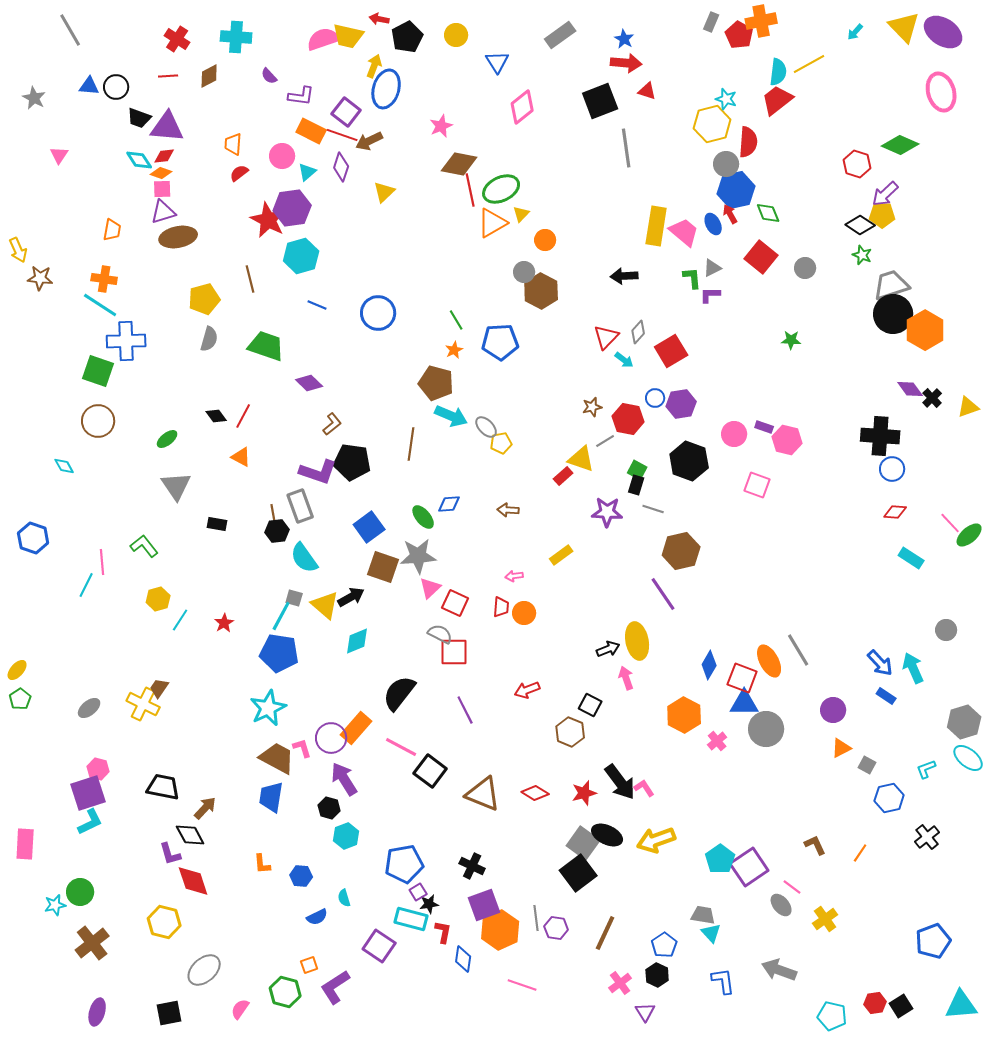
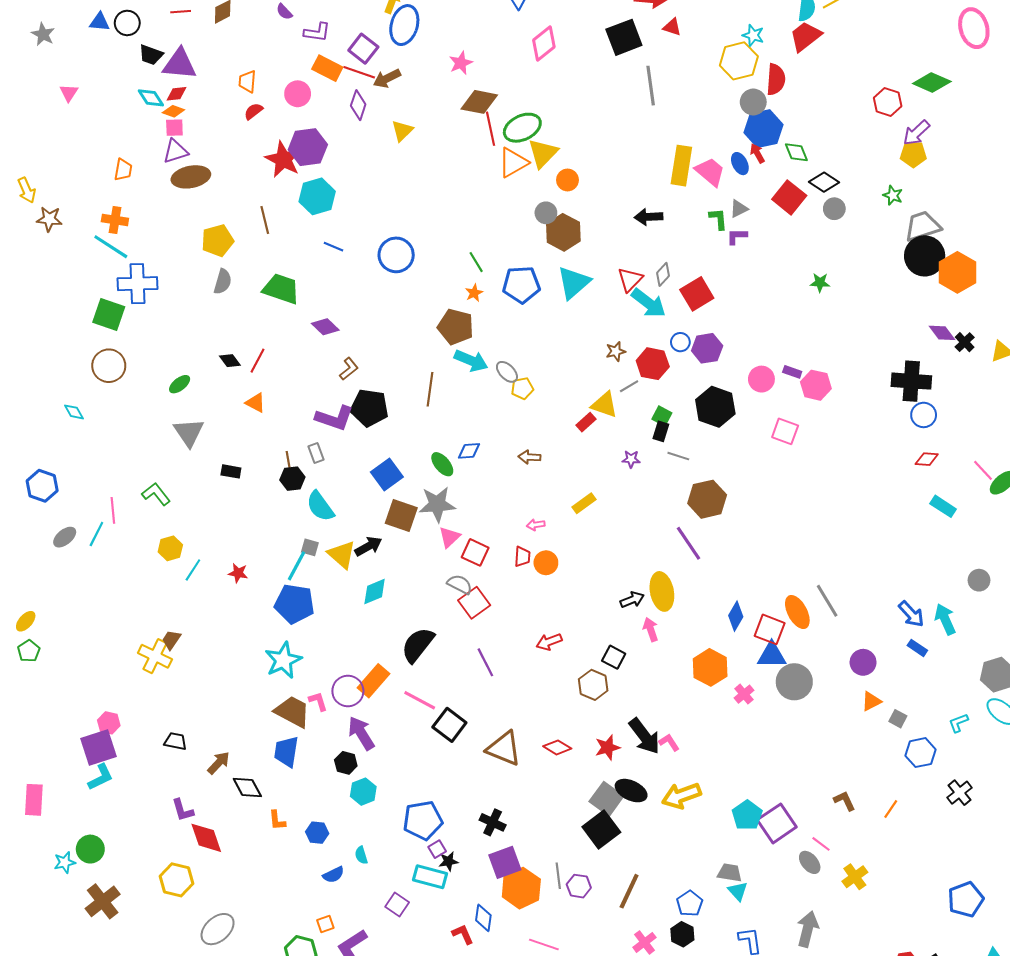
cyan triangle: (307, 172) -> (574, 283), moved, size x1.8
yellow triangle: (521, 214) -> (543, 153), size x1.8
black diamond: (860, 225) -> (824, 182), moved
cyan arrow: (624, 360) -> (649, 303), size x1.8
gray rectangle: (300, 506) -> (316, 453), size x0.6
purple star: (607, 512) -> (631, 459), size x0.6
red star: (224, 623) -> (238, 573), turned -30
red square: (454, 652) -> (474, 603), turned -36
gray ellipse: (89, 708) -> (65, 537), moved
black trapezoid: (163, 787) -> (175, 741), size x0.7
black diamond: (190, 835) -> (247, 787), moved
red L-shape: (443, 932) -> (463, 934), moved, turned -35
purple square: (379, 946) -> (397, 904), size x0.7
gray arrow: (779, 970) -> (808, 929), turned 84

